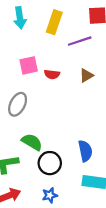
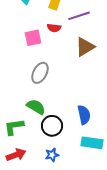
red semicircle: (52, 74) -> (54, 28), moved
brown triangle: (86, 75) -> (85, 47), size x1.5
gray ellipse: (18, 104) -> (40, 73), moved

